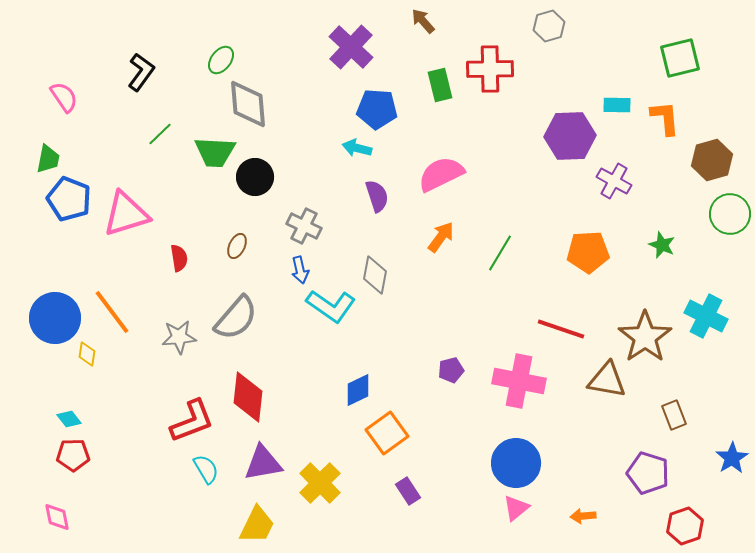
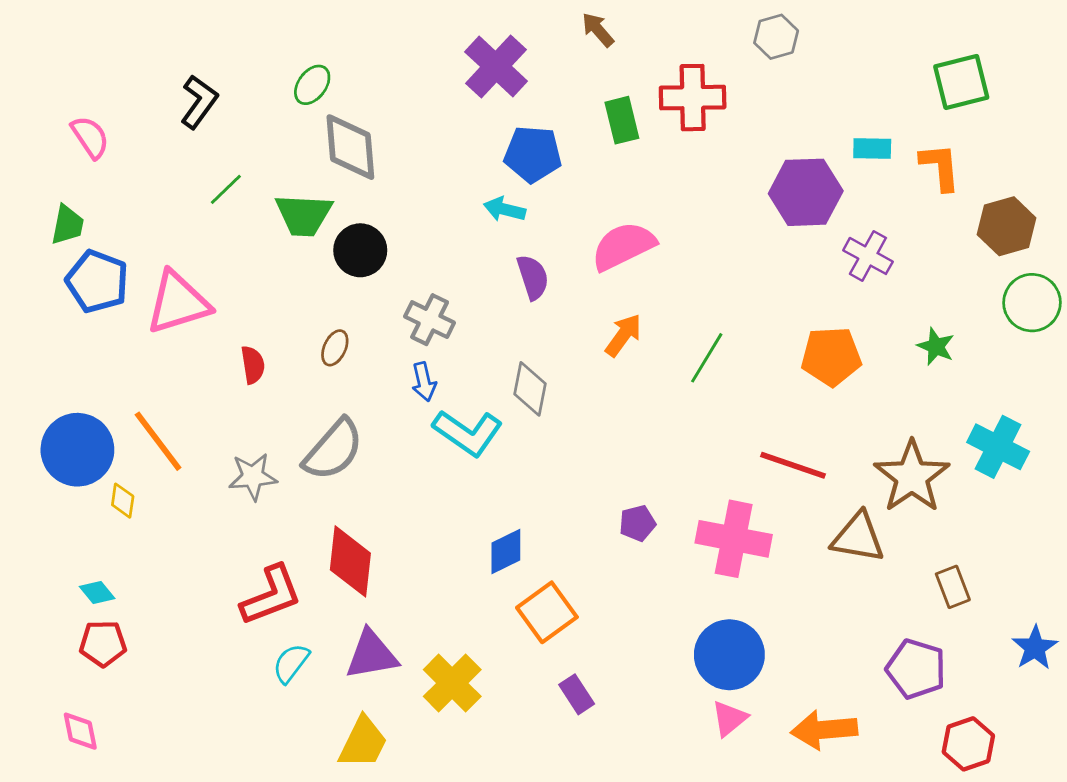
cyan semicircle: (206, 469) -> (291, 663), turned -112
orange arrow: (583, 516) -> (824, 730), size x1.8

